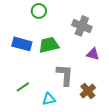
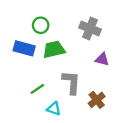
green circle: (39, 11) -> (41, 25), moved
green line: (23, 87) -> (37, 89), moved
cyan triangle: (49, 99) -> (54, 109), turned 32

